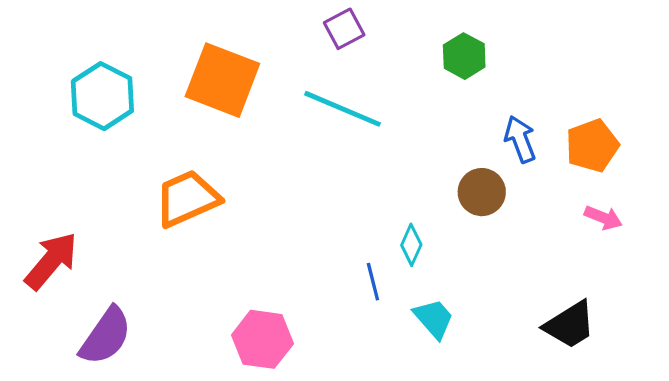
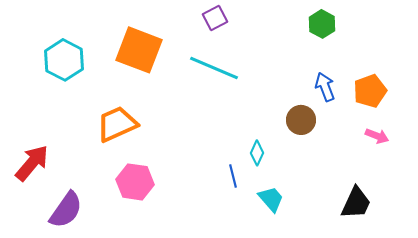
green hexagon: (464, 56) -> (322, 24), moved
black trapezoid: (570, 325) -> (356, 203), turned -33
pink hexagon: (262, 339) -> (135, 182), moved

